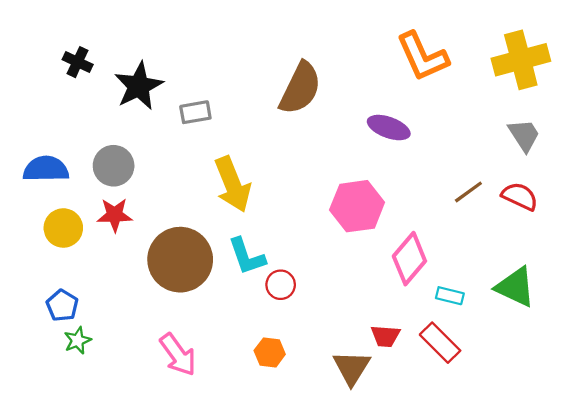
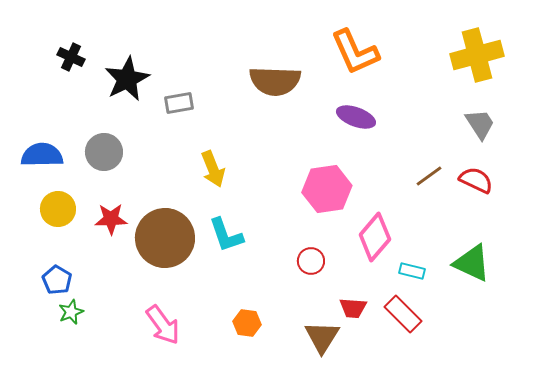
orange L-shape: (423, 57) -> (355, 52), moved
brown semicircle: (300, 88) -> (275, 81), turned 66
yellow arrow: (233, 184) -> (213, 169), size x0.7
red star: (115, 215) -> (111, 219), moved
red circle: (281, 285) -> (311, 261), moved

